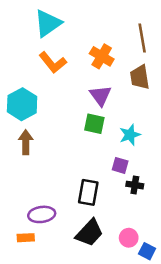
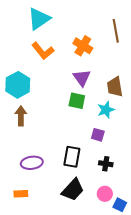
brown trapezoid: (140, 77) -> (115, 87), moved
black cross: (135, 185) -> (106, 164), moved
purple ellipse: (42, 214) -> (32, 163), moved

